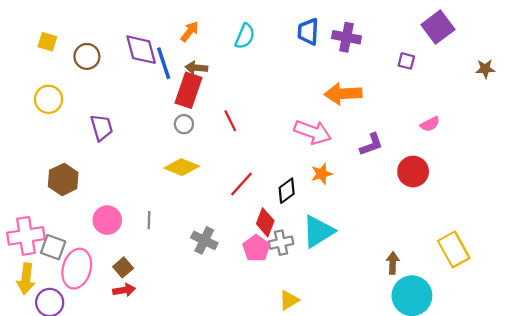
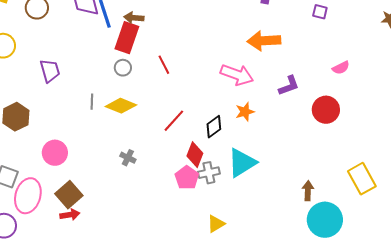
gray line: (149, 220) -> (92, 102), moved
gray cross: (204, 240) -> (128, 158), moved, size x0.7
brown square: (123, 267) -> (69, 195), size x1.5

